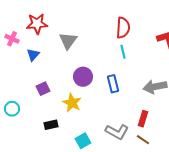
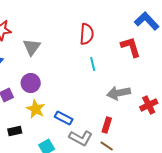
cyan line: (123, 52) -> (93, 64), moved
purple circle: (83, 77) -> (31, 83), moved
blue rectangle: (113, 84) -> (64, 118), moved, turned -48

